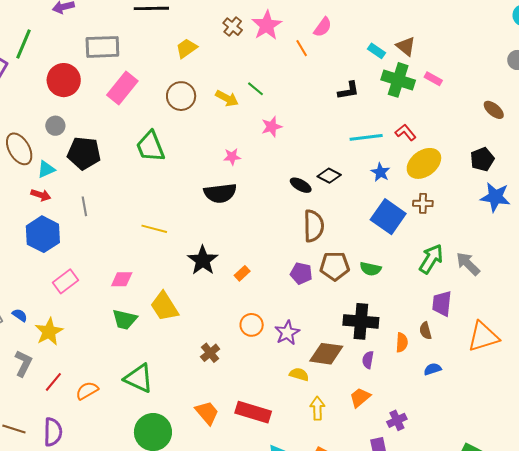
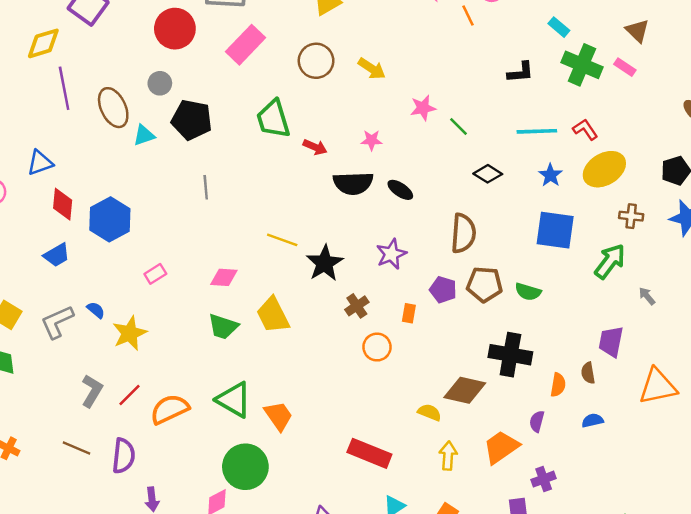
brown triangle: (406, 46) -> (637, 31), moved
green line: (255, 89) -> (459, 126), moved
black ellipse: (301, 185) -> (400, 190), moved
red arrow: (41, 195) -> (315, 147), moved
brown cross: (423, 203) -> (631, 216), moved
gray line: (84, 206) -> (206, 187), moved
blue square: (388, 217) -> (555, 230), turned -32
yellow line: (154, 229) -> (282, 240), moved
blue hexagon: (43, 234) -> (110, 219), moved
green arrow: (431, 259) -> (610, 261), moved
gray arrow: (468, 264) -> (647, 296), size x0.6
orange rectangle: (242, 273) -> (409, 313), moved, turned -42
pink rectangle: (66, 281) -> (155, 274), size x0.7
purple star: (287, 333) -> (391, 254), moved
brown cross: (210, 353) -> (357, 306), moved
purple semicircle: (368, 360) -> (537, 421), moved
gray L-shape: (23, 363) -> (92, 391), moved
orange semicircle: (87, 391) -> (170, 409), size x1.4
orange trapezoid: (360, 397) -> (501, 447), size x1.4
orange trapezoid: (207, 413) -> (278, 416), moved

